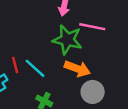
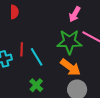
green star: (67, 40) -> (69, 42), turned -30

